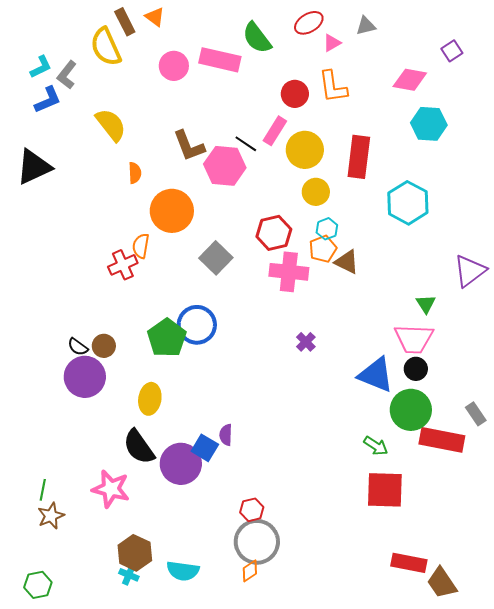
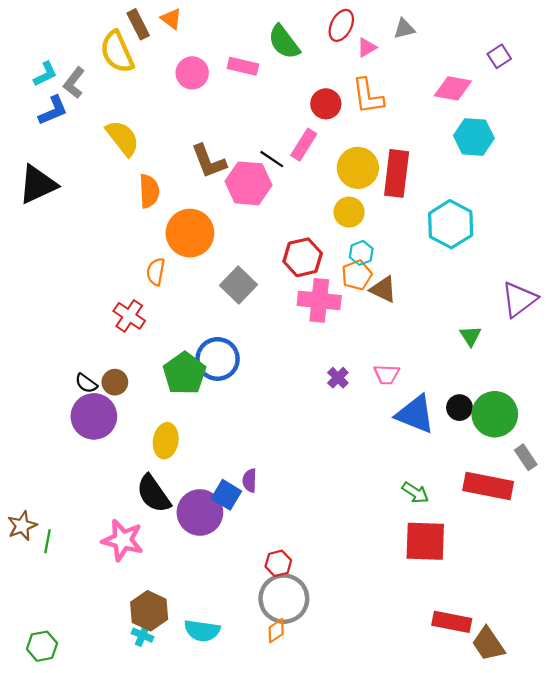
red ellipse: (309, 23) -> (341, 25), turned -32
pink rectangle: (220, 60) -> (243, 66), size x0.7
yellow circle: (305, 150) -> (358, 168), moved
orange semicircle: (135, 173) -> (149, 191), size x1.4
red cross: (123, 265) -> (129, 316), moved, turned -32
pink trapezoid: (414, 339) -> (387, 374), moved, size x0.6
green circle: (411, 410) -> (495, 414), moved
brown star: (51, 516) -> (22, 526), moved

